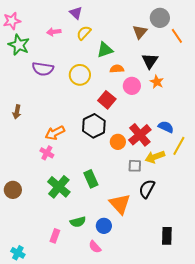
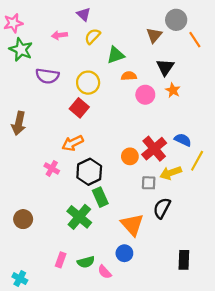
red square: (107, 100) -> (79, 108), moved
brown arrow: (17, 112) -> (19, 123), size x1.5
black hexagon: (94, 126) -> (89, 172), moved
orange arrow: (55, 133) -> (73, 143), moved
green cross: (59, 187) -> (79, 217), moved
brown circle: (13, 190) -> (23, 219), moved
green semicircle: (78, 222) -> (86, 262), moved
blue circle: (104, 226) -> (124, 253), moved

